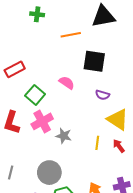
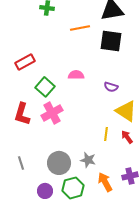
black square: (94, 61) -> (111, 41), moved
pink semicircle: (67, 83) -> (76, 75), turned -35
gray star: (64, 136) -> (88, 160), moved
gray line: (11, 173) -> (21, 163), turned -32

